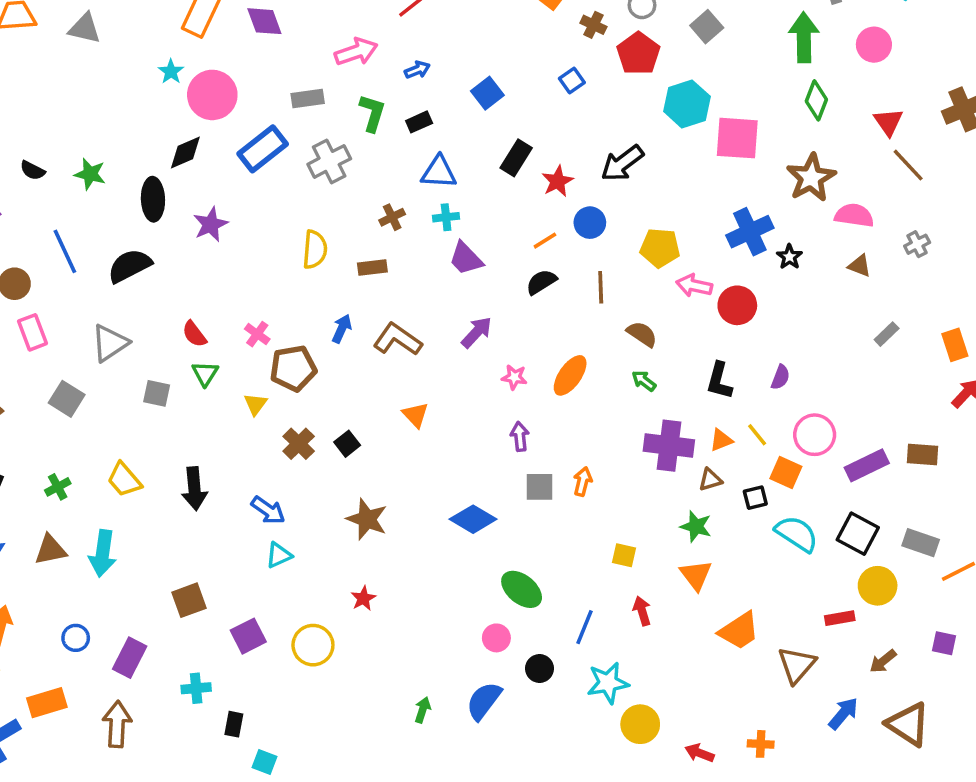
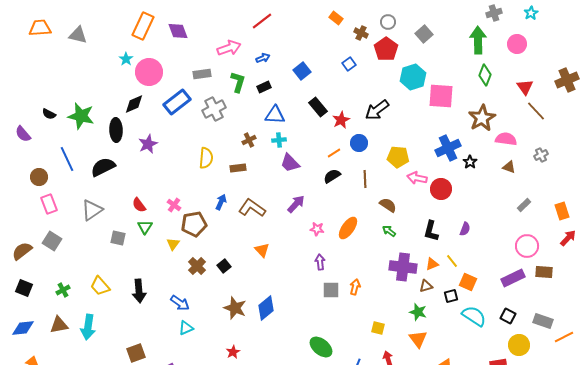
black rectangle: (516, 158) -> (318, 107), turned -72
green star: (90, 174) -> (81, 116), size x1.5
gray square: (67, 399) -> (52, 241), moved
pink circle: (815, 435) -> (527, 246), moved
blue diamond: (473, 519) -> (266, 308), moved, turned -70
black square: (858, 534) -> (508, 316), size x0.7

